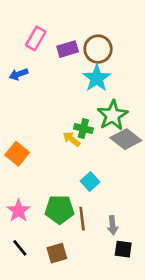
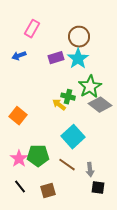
purple rectangle: (68, 49) -> (56, 58), moved
cyan square: (90, 182) -> (73, 137), size x1.6
green pentagon: (60, 209) -> (38, 156), moved
brown line: (82, 219) -> (67, 165), turned -48

